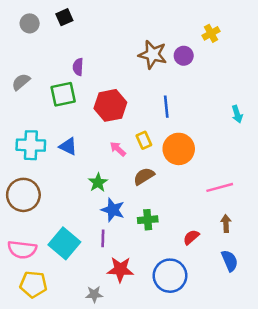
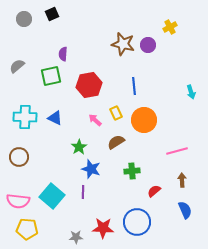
brown circle: (23, 195) -> (19, 157), size x0.7
green cross: (148, 220) -> (132, 171), moved
red star: (120, 269) -> (103, 228), moved

